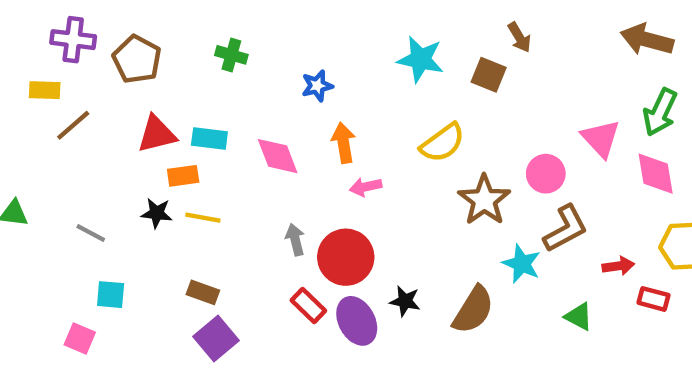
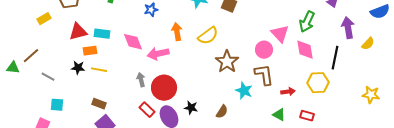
yellow rectangle: (45, 90) -> (44, 19), moved, turned -32
brown line: (73, 125) -> (31, 56), moved
orange arrow: (344, 143) -> (177, 32), moved
pink circle: (546, 174) -> (264, 50), moved
pink arrow: (366, 187) -> (158, 54), moved, size x1.5
brown L-shape: (566, 229) -> (264, 75), turned -70
red rectangle: (653, 299) -> (307, 116), moved
brown semicircle: (473, 310) -> (222, 112), size x0.6
green triangle: (579, 317) -> (279, 115), moved

